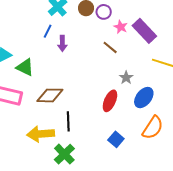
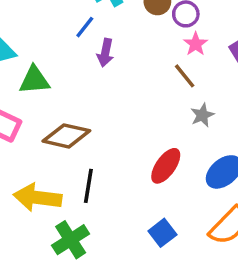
pink star: (121, 27) -> (196, 44), moved
green triangle: (25, 67) -> (34, 80), turned -42
gray star: (126, 78) -> (202, 115), moved

